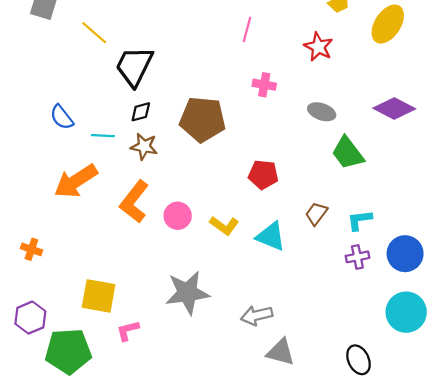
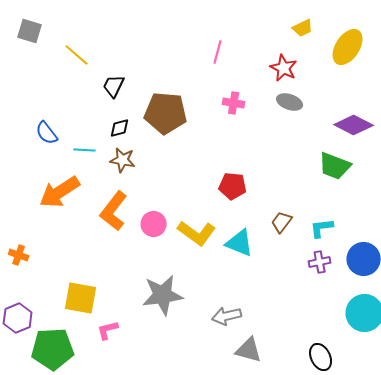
black trapezoid: (134, 66) -> (114, 86), size x0.6
gray ellipse: (322, 112) -> (290, 102), moved
brown pentagon: (203, 119) -> (166, 113), moved
green trapezoid: (348, 153) -> (335, 166), moved, turned -32
yellow L-shape: (224, 225) -> (197, 233), size x1.4

